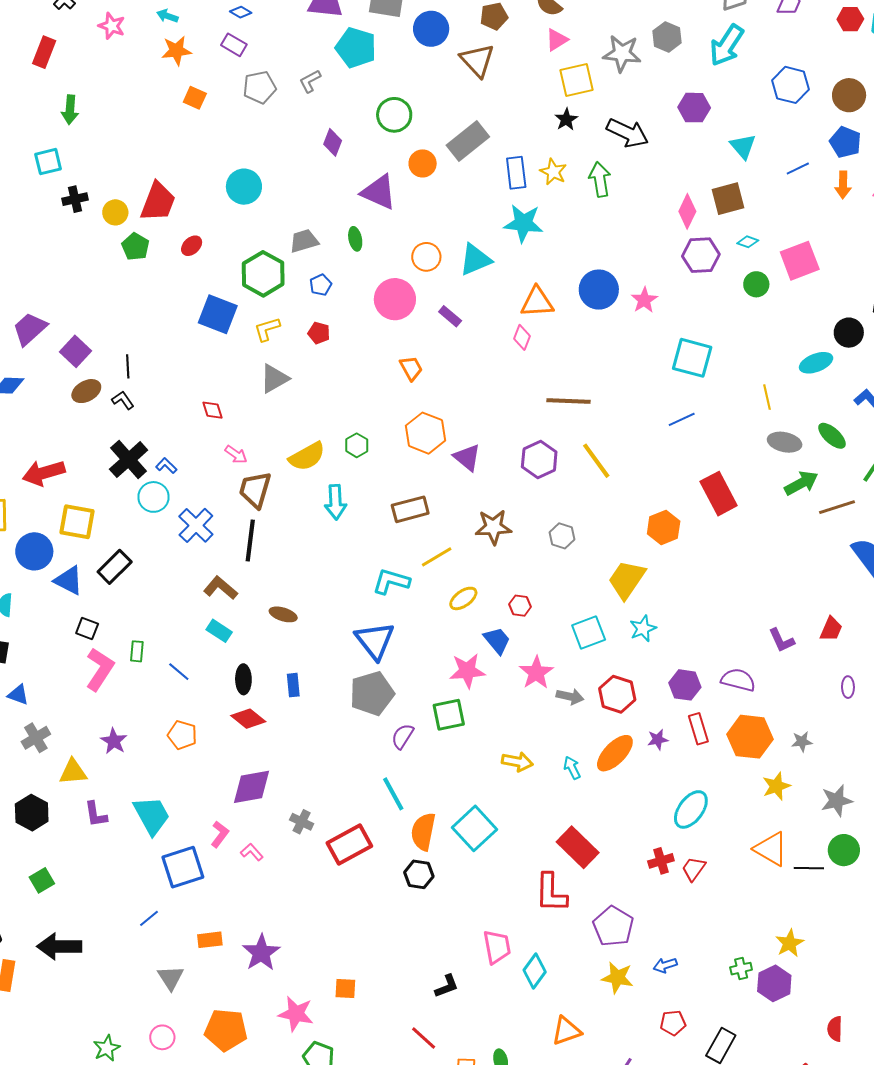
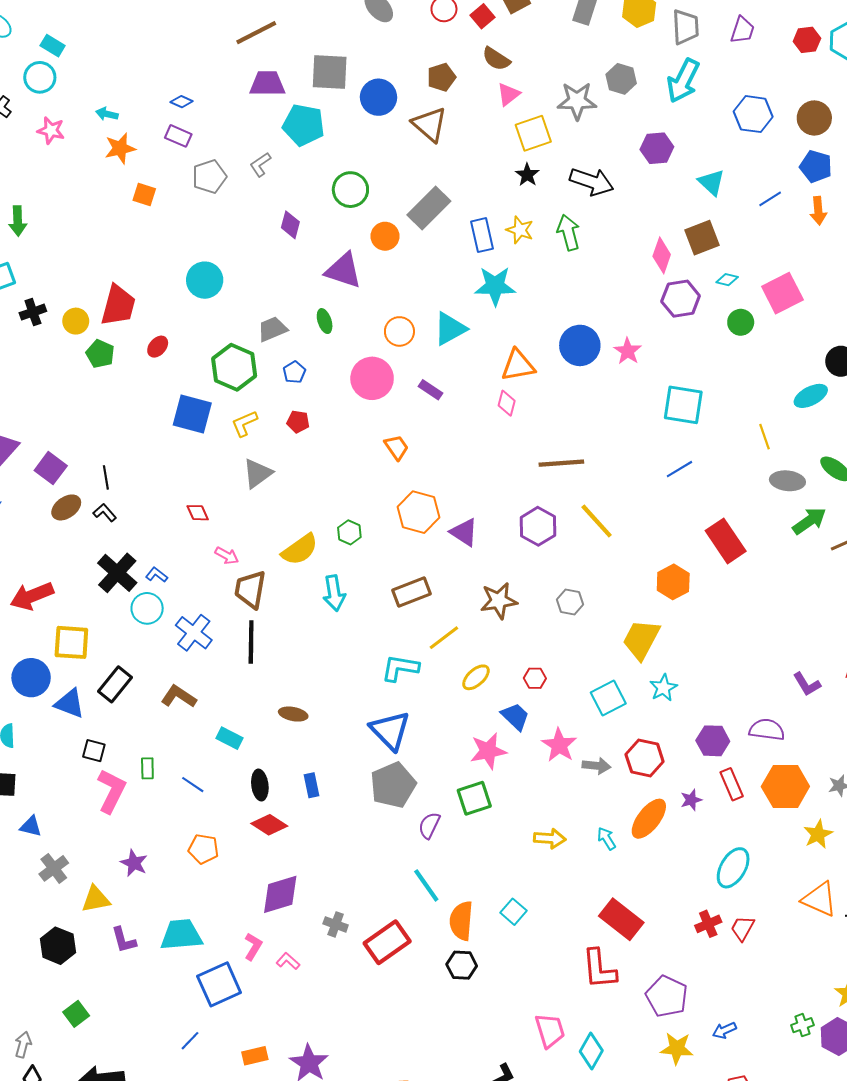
brown L-shape: (221, 588) -> (179, 696), moved
cyan trapezoid: (152, 815) -> (181, 935), turned -60
cyan square: (474, 828) -> (513, 912), size x0.6

